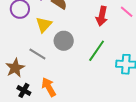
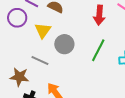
brown star: (15, 68) -> (19, 77), turned -30

